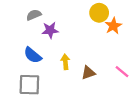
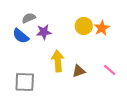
yellow circle: (99, 13) -> (84, 26), moved
blue semicircle: (33, 55) -> (21, 36), moved
yellow arrow: (65, 62) -> (58, 61), size x1.5

